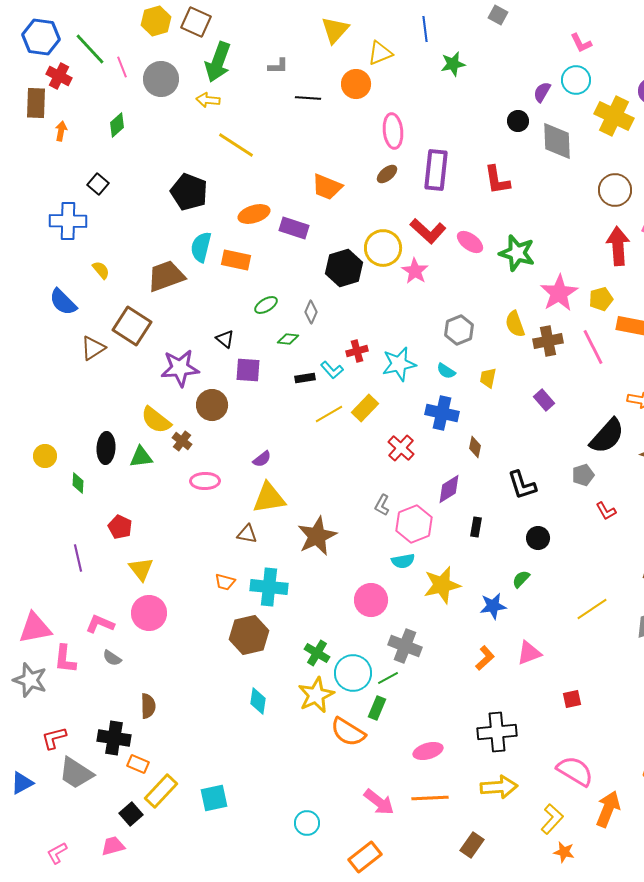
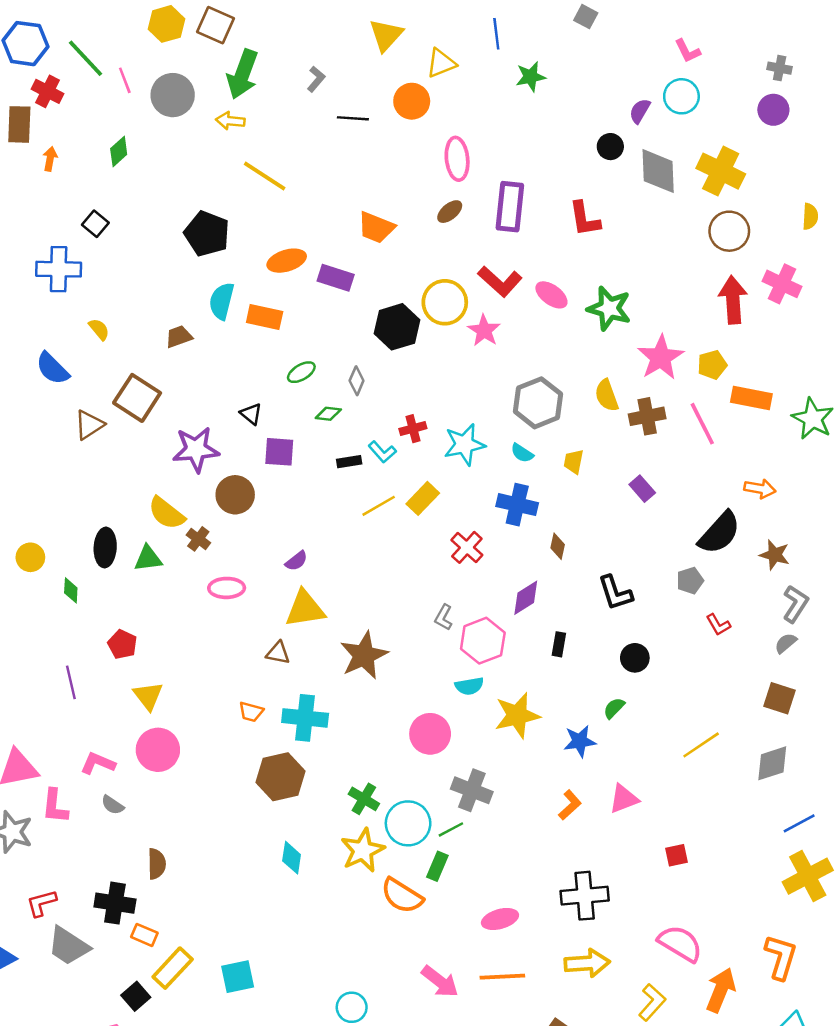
gray L-shape: (278, 66) -> (316, 79), turned -50
yellow cross: (614, 116) -> (721, 171), moved
brown trapezoid: (166, 276) -> (179, 337), size x0.6
gray hexagon: (459, 330) -> (538, 403), size x1.4

